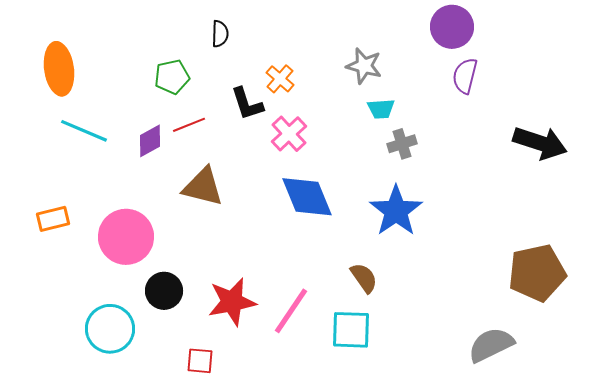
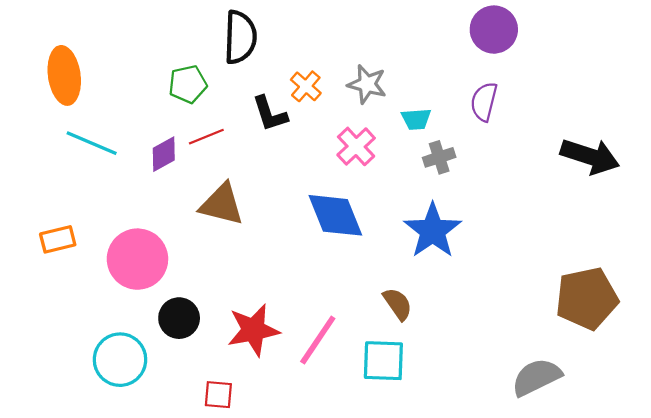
black semicircle: (220, 34) -> (240, 37), size x1.8
gray star: (364, 66) -> (367, 84), moved
purple semicircle: (465, 76) -> (484, 102), moved
pink cross: (289, 134) -> (356, 146), moved

